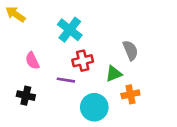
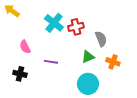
red cross: (83, 61) -> (76, 27), moved
orange cross: (130, 94) -> (113, 62), moved, turned 32
cyan circle: (94, 107) -> (88, 84), moved

